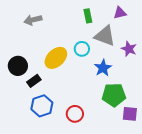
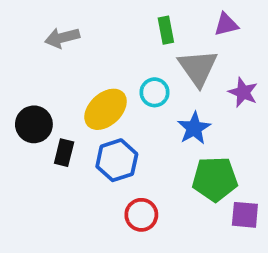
gray triangle: (105, 36) -> (198, 68), turned 35
black rectangle: (34, 81) -> (64, 153), turned -40
blue hexagon: (42, 106) -> (117, 160), moved

